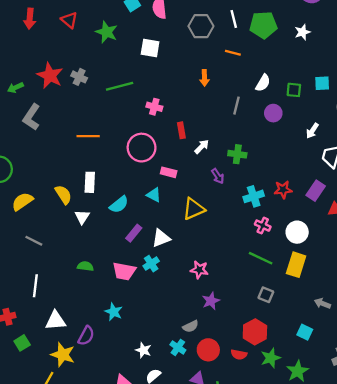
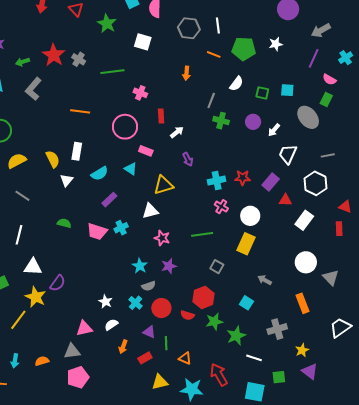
green pentagon: (263, 25) -> (244, 49), moved
purple circle: (273, 113) -> (253, 122), moved
green cross: (237, 154) -> (221, 121), moved
white triangle: (161, 238) -> (150, 211), moved
green line: (261, 258) -> (202, 234), moved, turned -40
cyan star: (114, 312) -> (140, 266), moved

